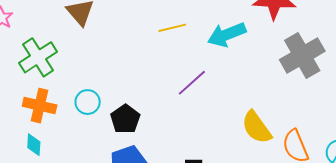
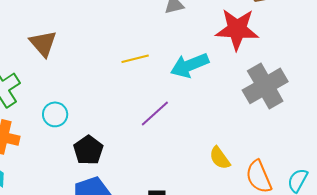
cyan circle: (88, 102) -> (55, 114), moved
yellow semicircle: (257, 127) -> (220, 158), size x0.7

